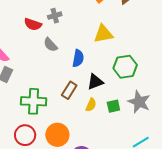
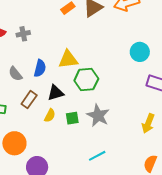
gray cross: (55, 16) -> (23, 34), moved
yellow triangle: (103, 34) -> (68, 59), moved
gray semicircle: (50, 45) -> (15, 74), moved

